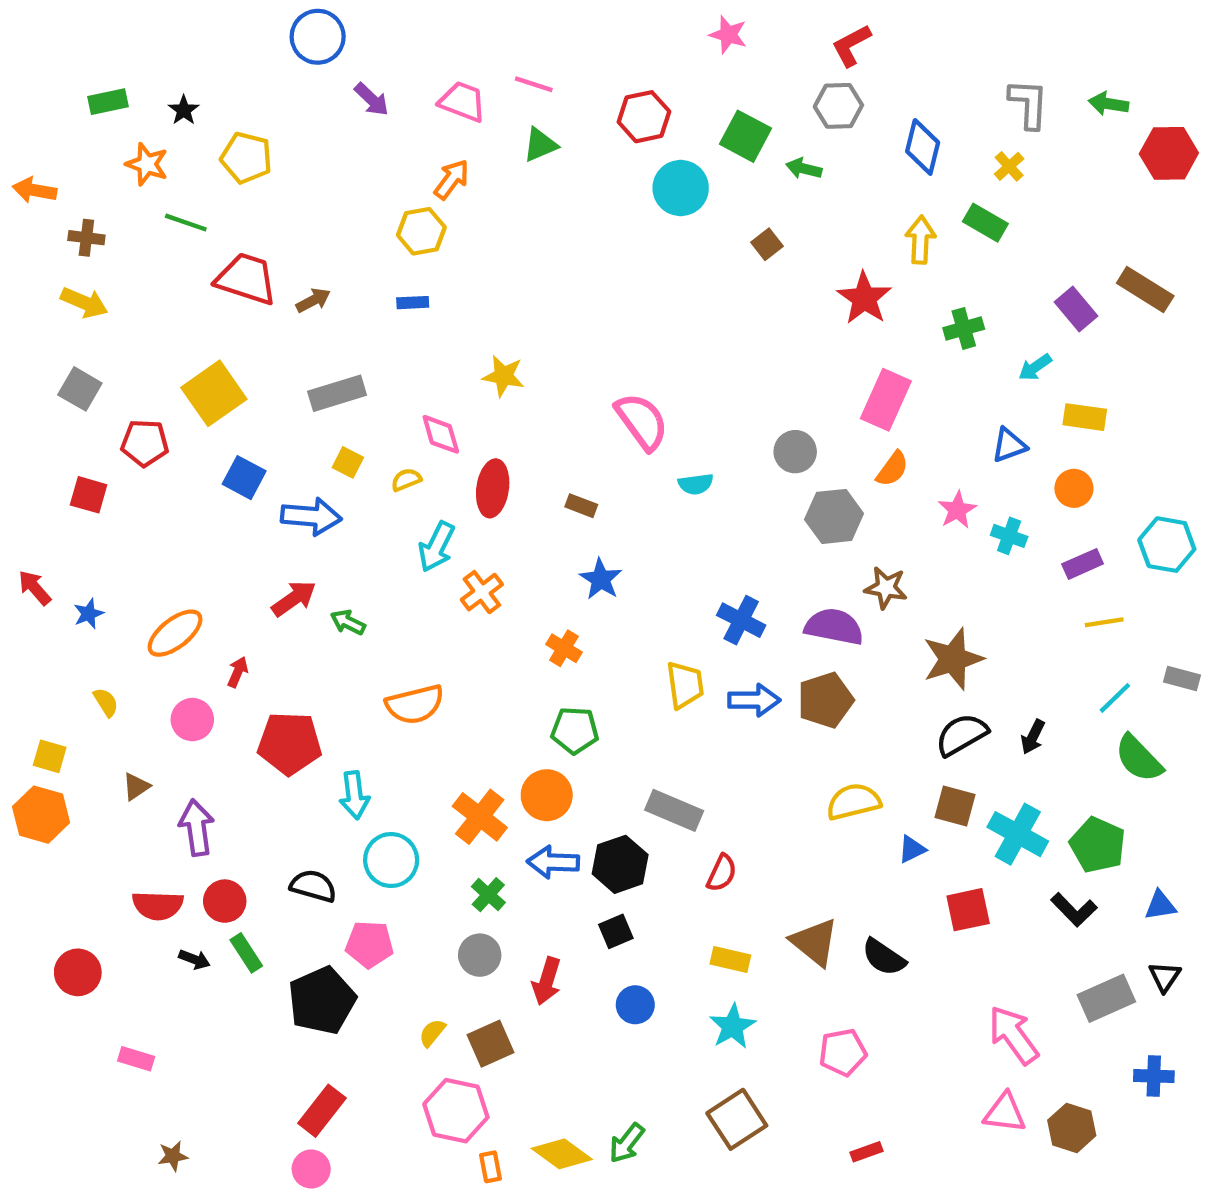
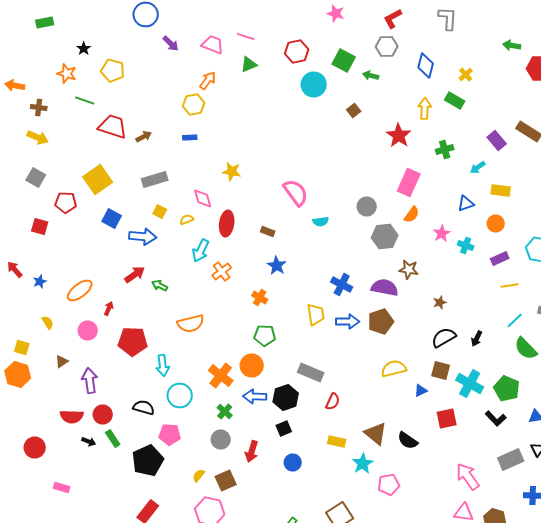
green rectangle: (108, 102) -> (45, 22), moved
gray L-shape: (1029, 104) -> (448, 18), moved
brown star: (953, 659) -> (440, 302), size x0.5
cyan star: (733, 1026) -> (363, 464), moved

